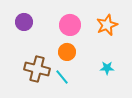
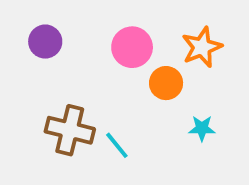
orange circle: (67, 52) -> (166, 83), moved

